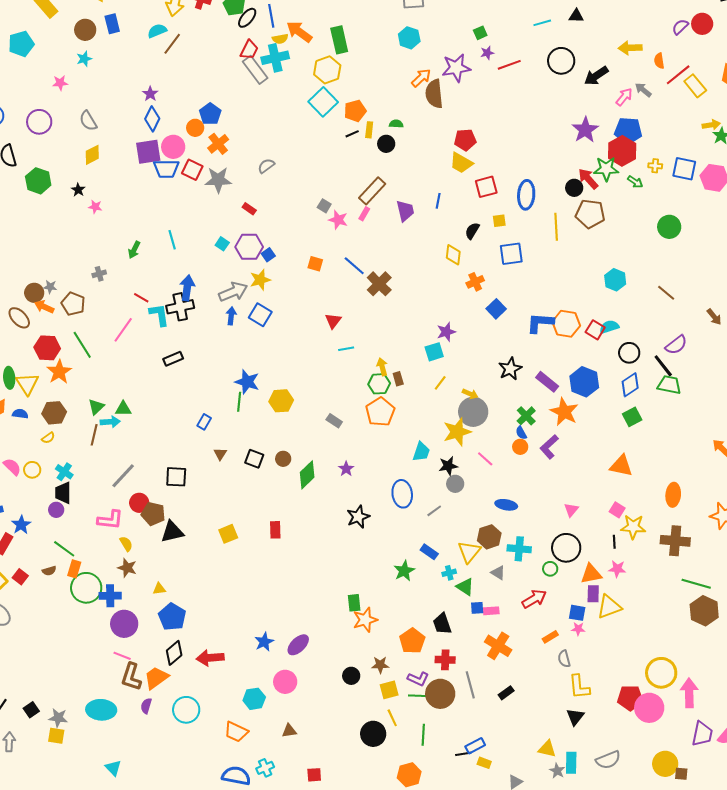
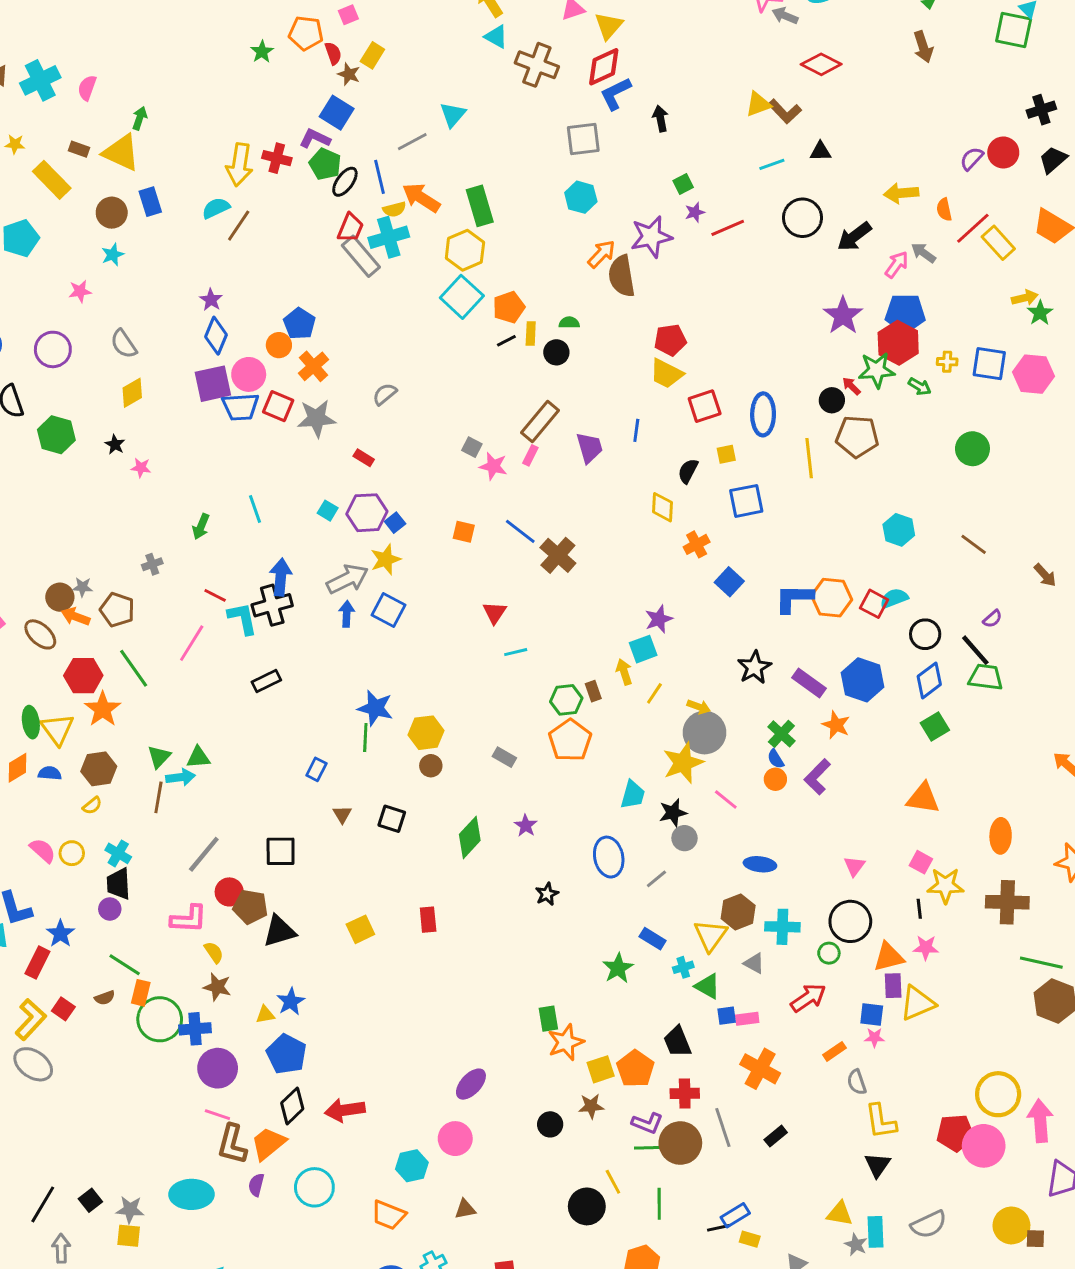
red arrow: (588, 179) -> (851, 386), size x0.6
purple semicircle: (676, 345) -> (992, 619), size x0.6
yellow arrow: (382, 367) -> (624, 672), moved
orange star: (564, 412) -> (836, 725), size x0.7
brown circle: (283, 459) -> (431, 766), moved
black star: (358, 517) -> (547, 894), size x0.7
blue star: (264, 642) -> (291, 1002), moved
yellow square: (389, 690) -> (601, 1069), moved

